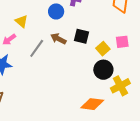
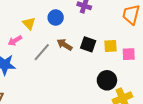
blue circle: (56, 11) -> (56, 18), moved
yellow square: (103, 49) -> (111, 46), moved, turned 32

